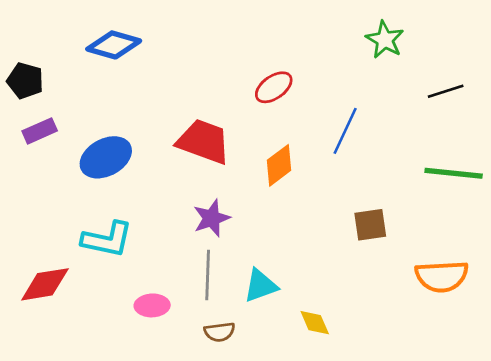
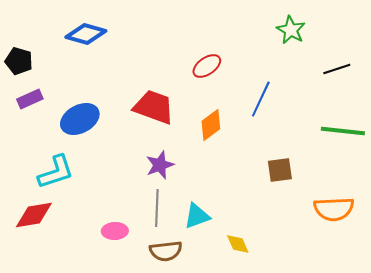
cyan L-shape: (107, 239) -> (56, 172), moved, turned -30
brown semicircle: (220, 332) -> (166, 251), size x1.4

